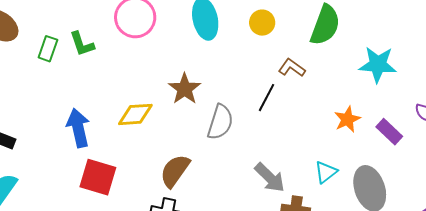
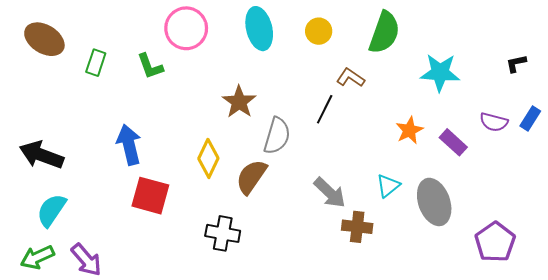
green L-shape: (82, 44) -> (150, 66), moved
yellow diamond: (135, 114) -> (208, 158), moved, turned -60
brown semicircle: (175, 171) -> (251, 177), moved

